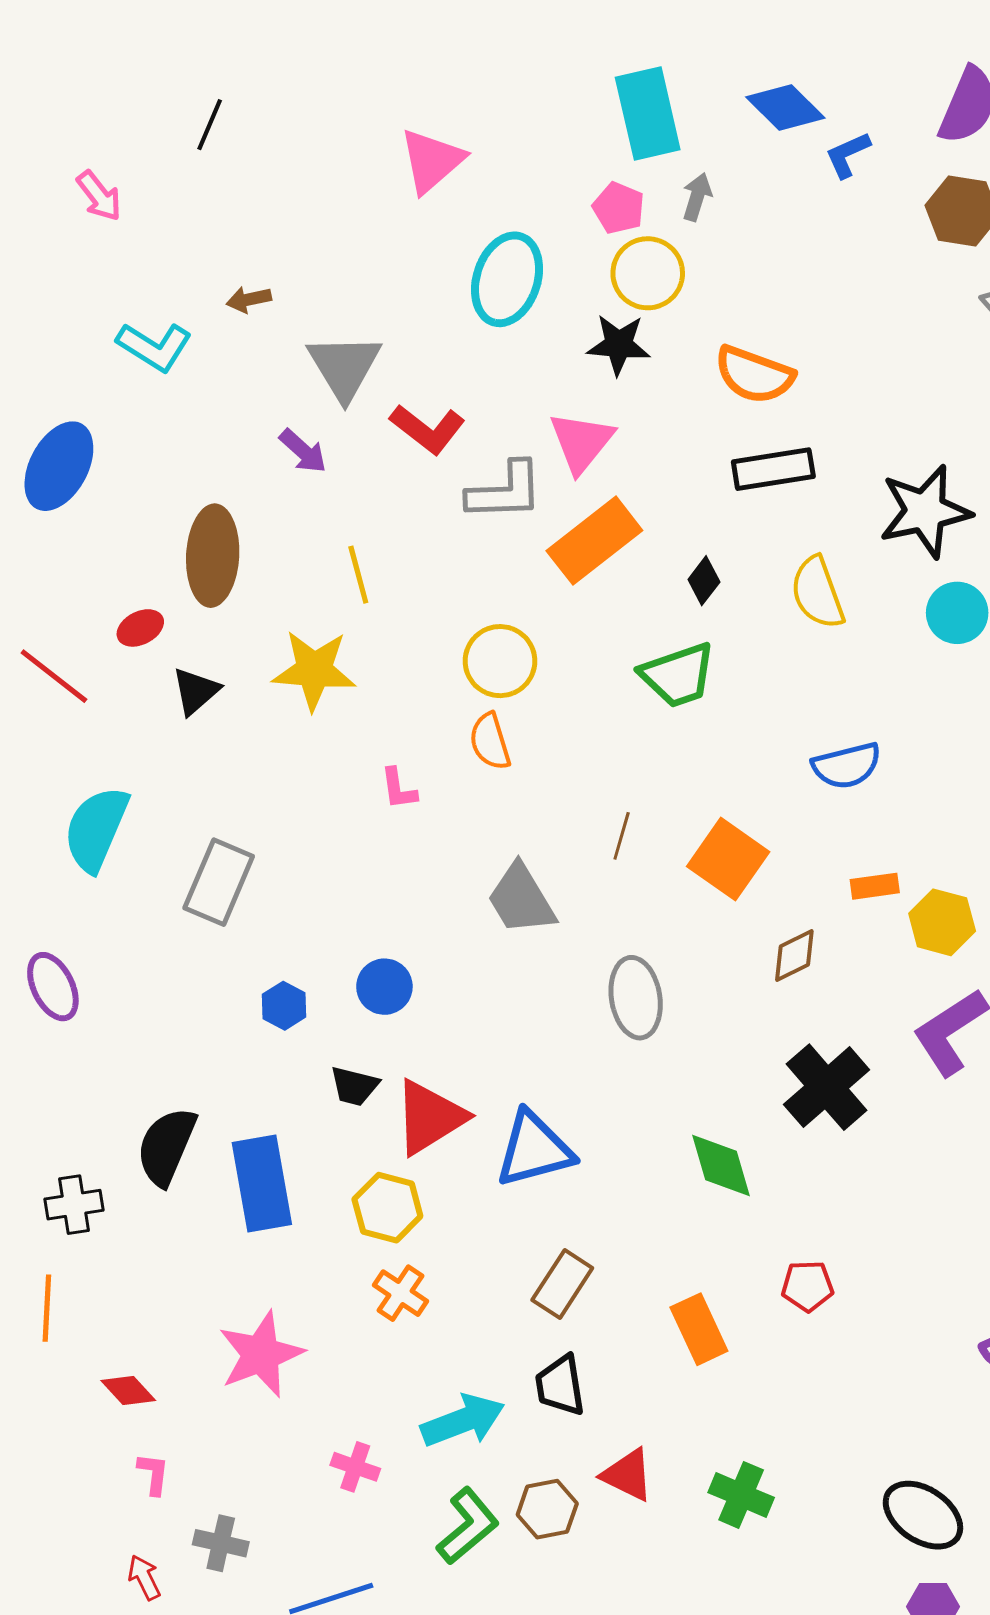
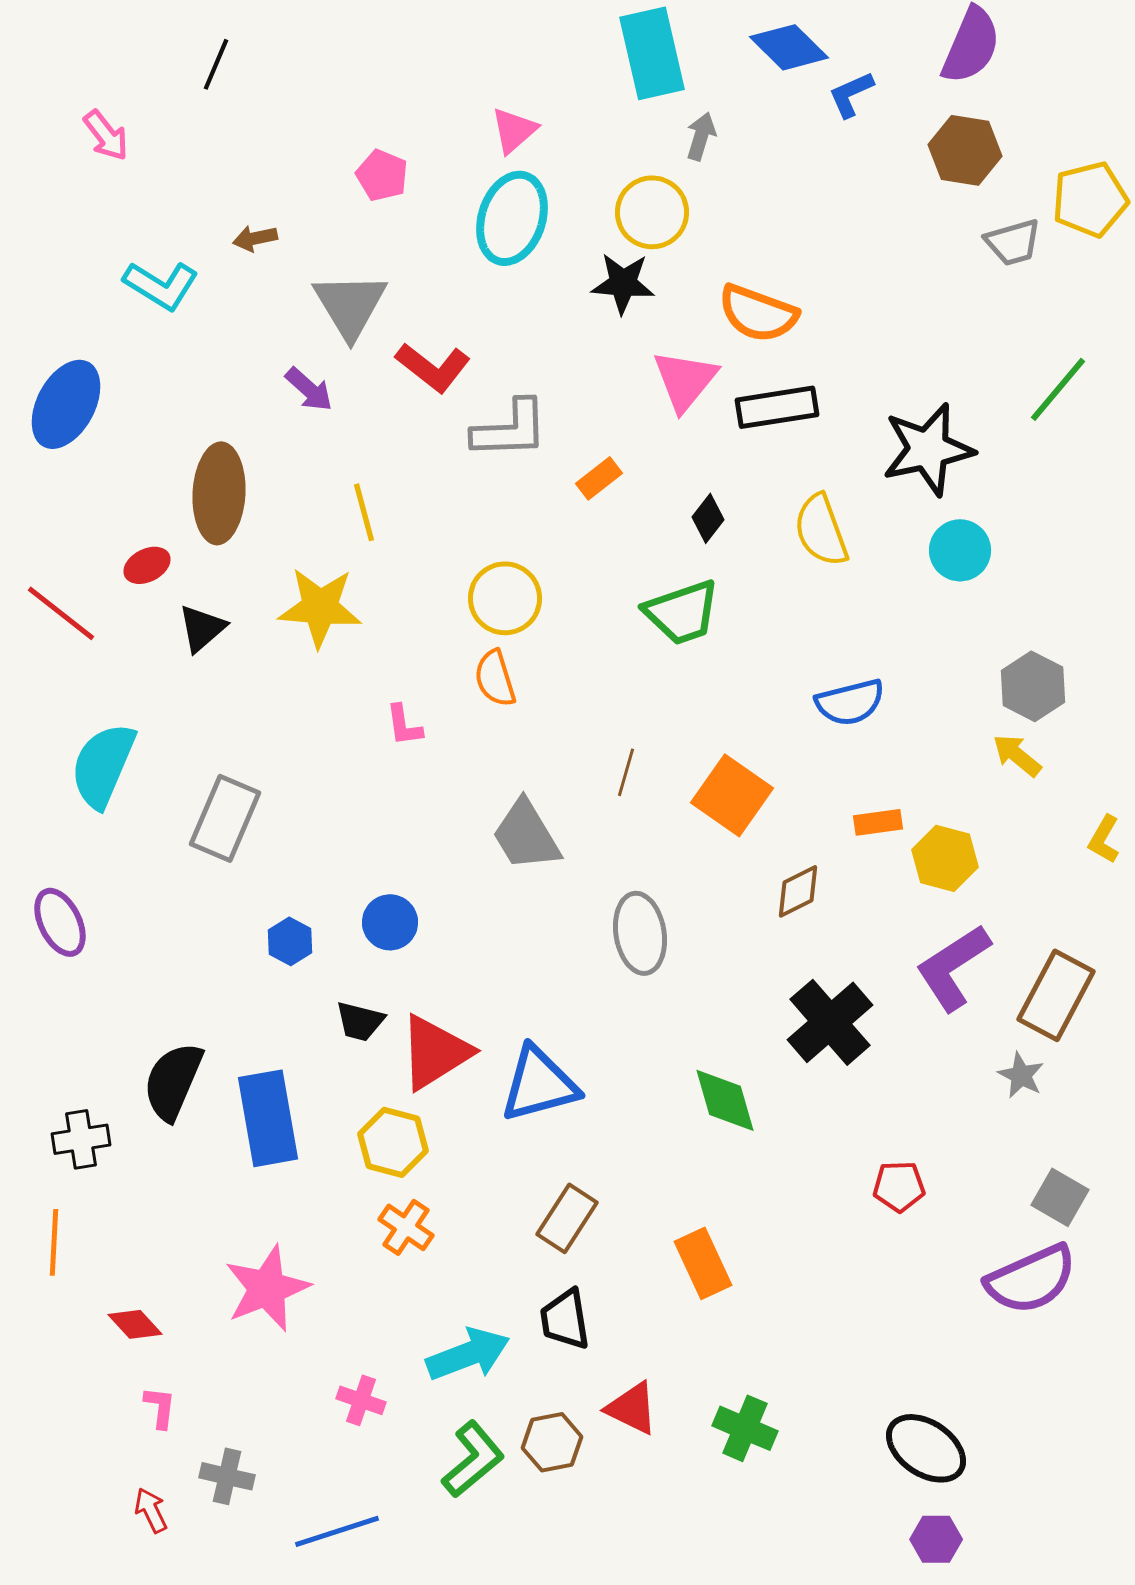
pink triangle: (432, 161) -> (514, 130), moved, size x0.7
pink pentagon: (619, 208) -> (382, 175), moved
pink triangle: (581, 442) -> (685, 380), moved
orange rectangle: (594, 541) -> (599, 478), size x0.5
red pentagon: (807, 1286) -> (899, 1186), moved

